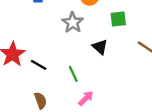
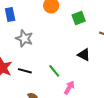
gray star: (73, 23) -> (24, 38), moved
black triangle: (100, 47) -> (84, 55), moved

